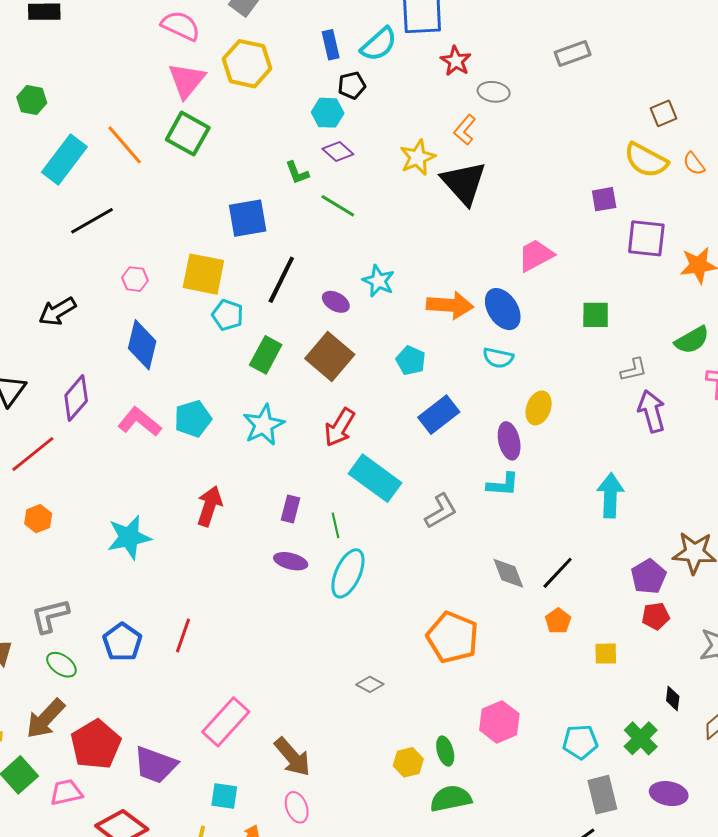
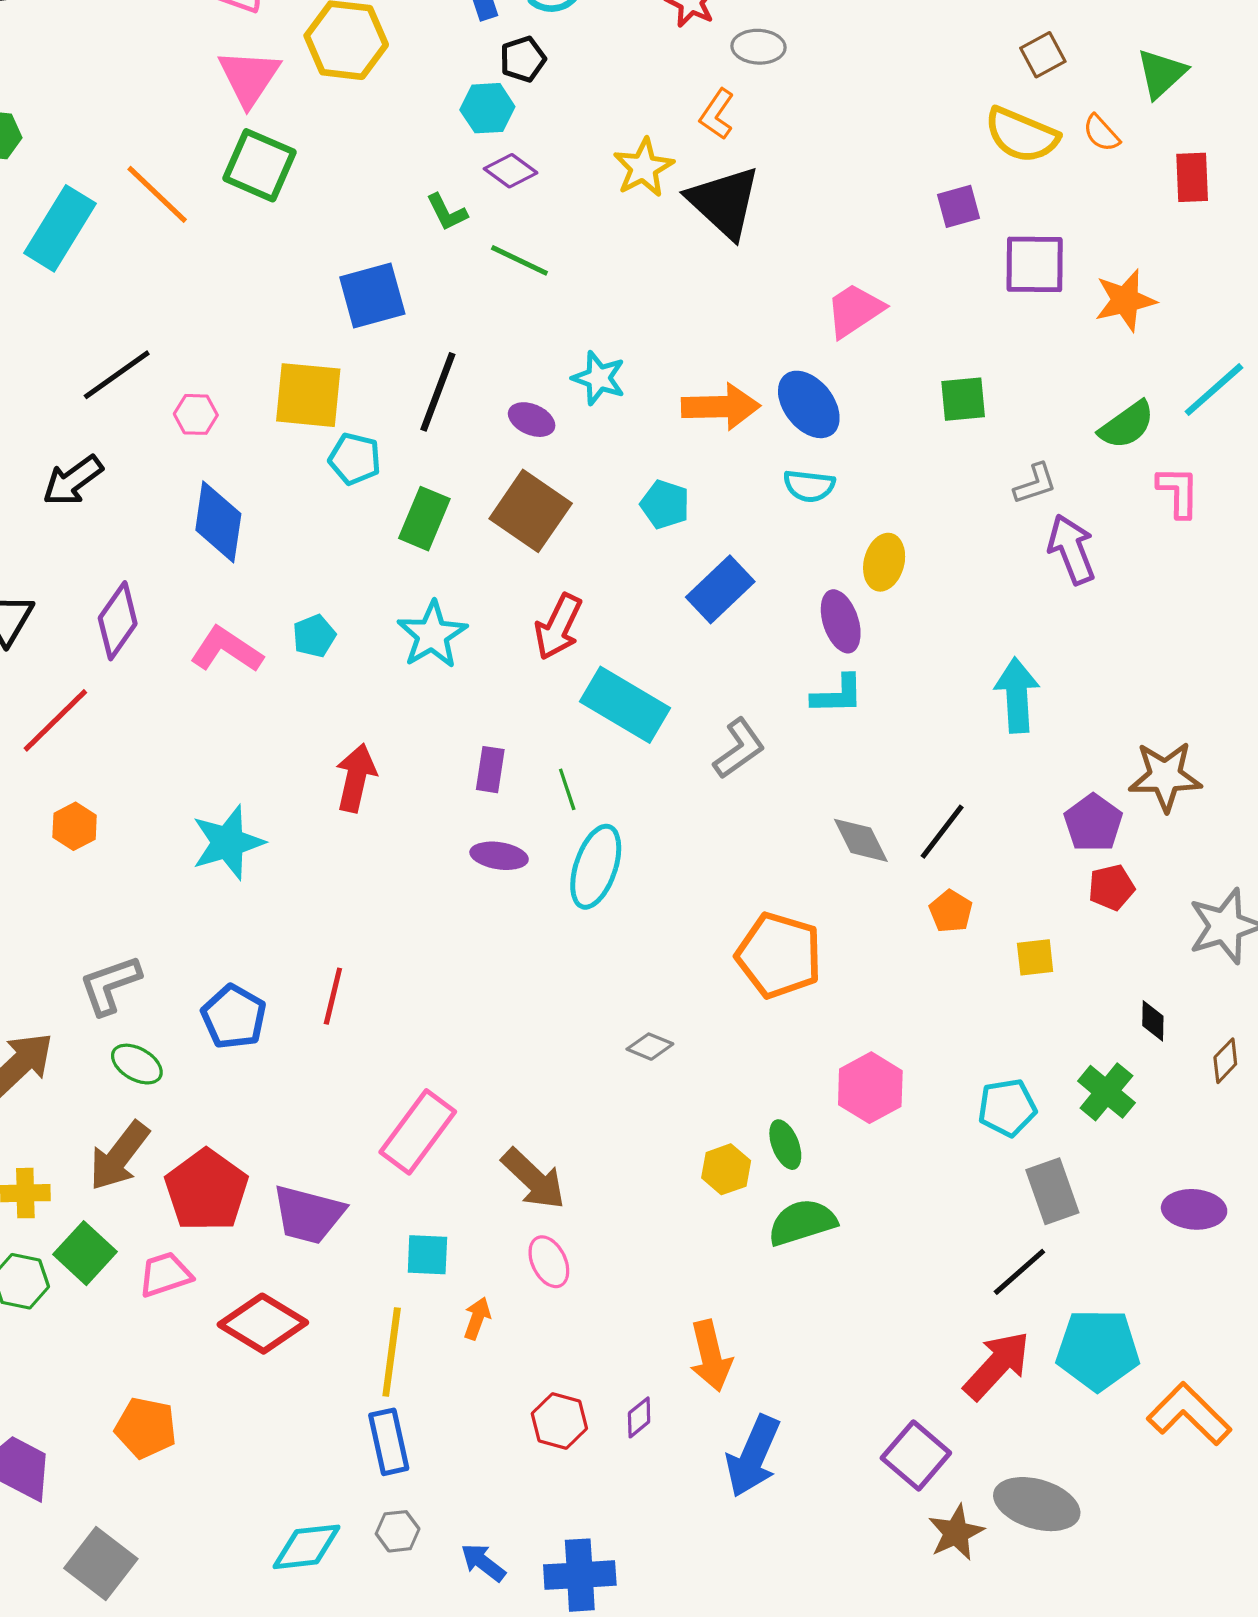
black line: (92, 221) -> (117, 375), moved
cyan pentagon: (193, 419) -> (314, 636), size x0.7
purple ellipse: (669, 794) -> (1194, 1209), moved

